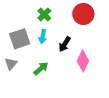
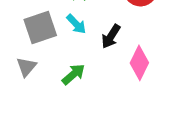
cyan arrow: (43, 36) -> (76, 24), turned -56

